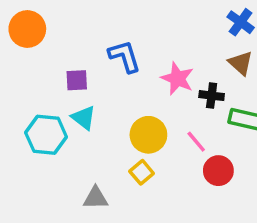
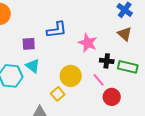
blue L-shape: (125, 56) -> (57, 30), turned 100
black cross: (212, 96) -> (107, 61), moved
yellow square: (142, 172) -> (58, 94), moved

